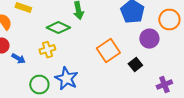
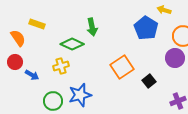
purple circle: (149, 39) -> (175, 58), moved
blue star: (66, 79) -> (80, 95), turned 30

